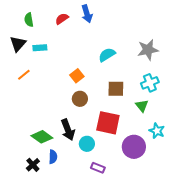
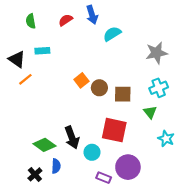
black triangle: (18, 44) -> (17, 59), moved, turned -36
cyan semicircle: (107, 55) -> (112, 34), moved
brown circle: (80, 99) -> (99, 88), moved
purple circle: (134, 147) -> (128, 167), moved

